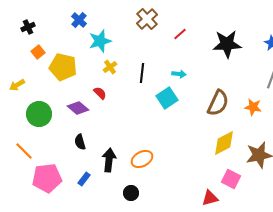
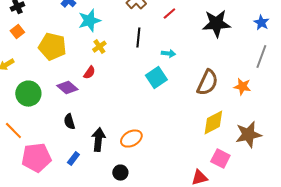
orange square: (38, 52) -> (17, 32), moved
black line: (142, 73) -> (138, 38), moved
red semicircle: (100, 93) -> (89, 73), turned 80

